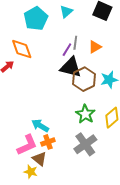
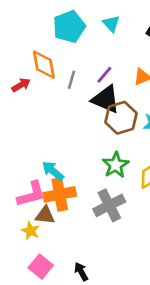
cyan triangle: (66, 12) -> (111, 24), turned -40
gray line: (75, 43) -> (72, 80), moved
orange cross: (48, 142) -> (60, 194), size x1.6
brown triangle: (40, 159) -> (45, 215), turned -42

